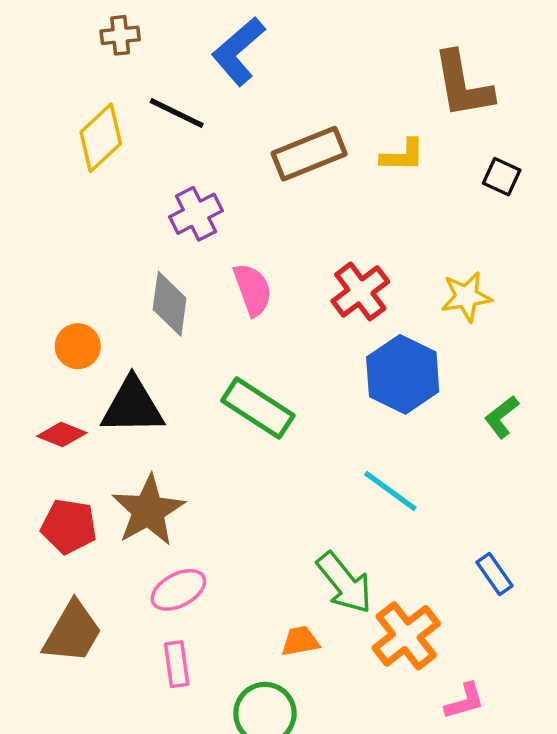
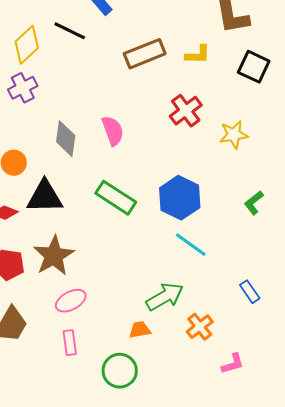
black square: (502, 177) -> (254, 67), size x1.5
purple cross: (196, 214) -> (23, 88), moved
red cross: (360, 291) -> (186, 111), moved
blue hexagon: (403, 374) -> (180, 198), moved
green arrow: (344, 583) -> (165, 297), turned -81
orange cross: (406, 636) -> (200, 327), size x0.7

